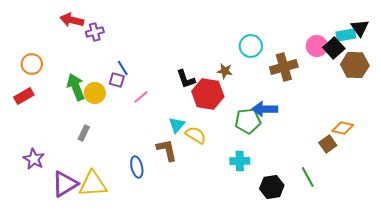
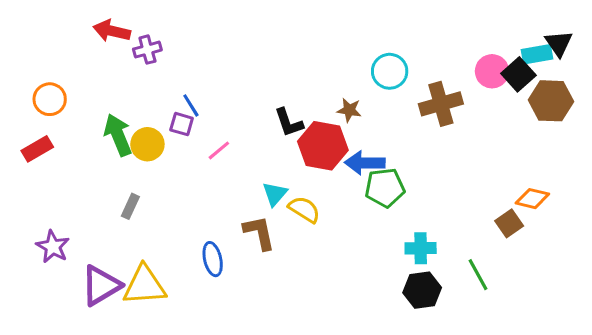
blue arrow: (265, 109) -> (365, 163), moved
cyan cross: (240, 161) -> (421, 248), moved

